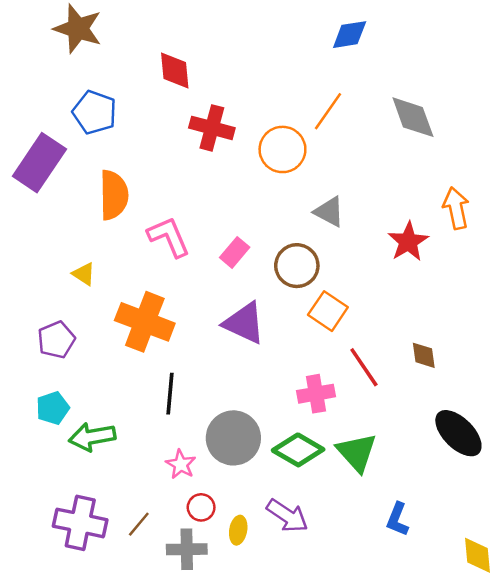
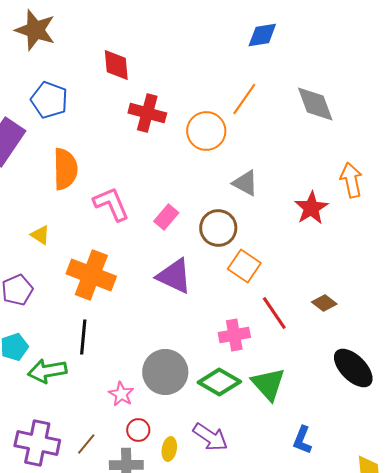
brown diamond: (424, 355) -> (324, 303), turned -45
black line: (170, 394) -> (83, 337), moved

